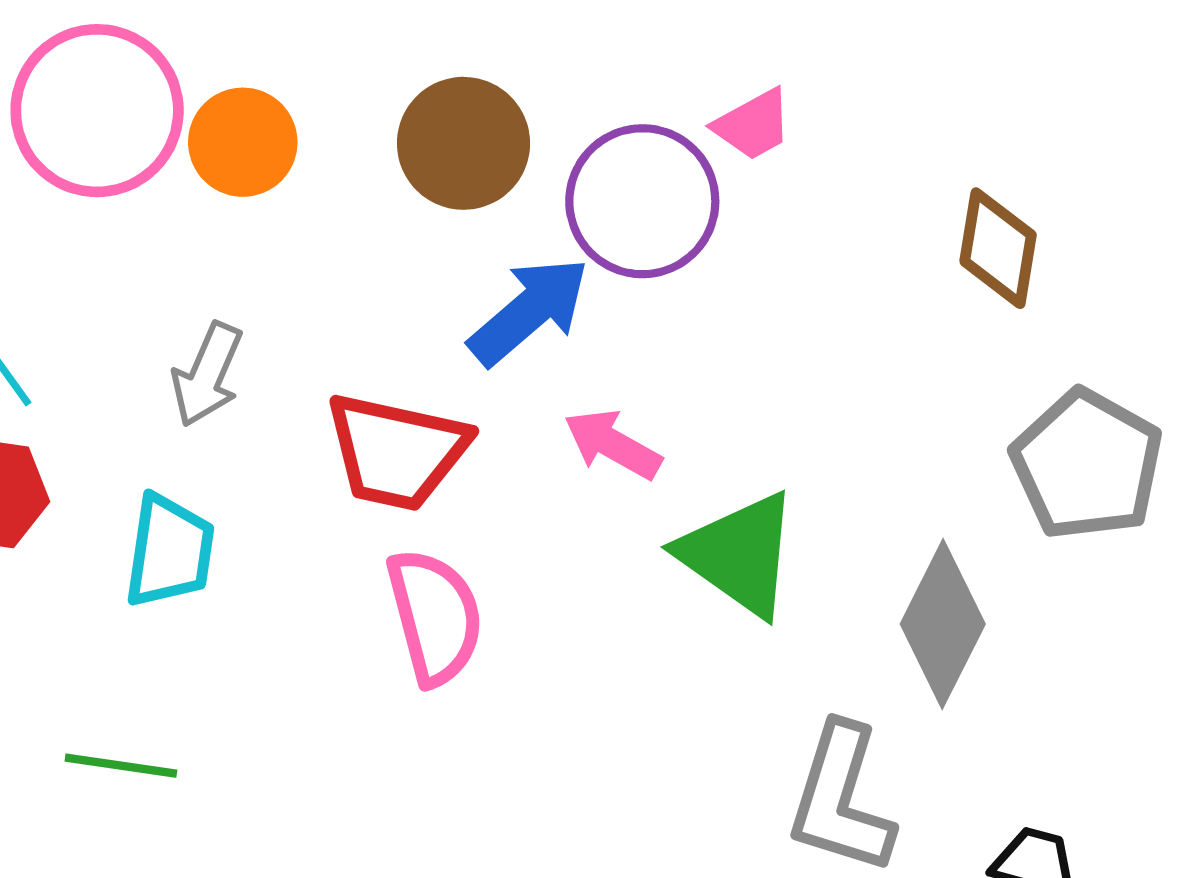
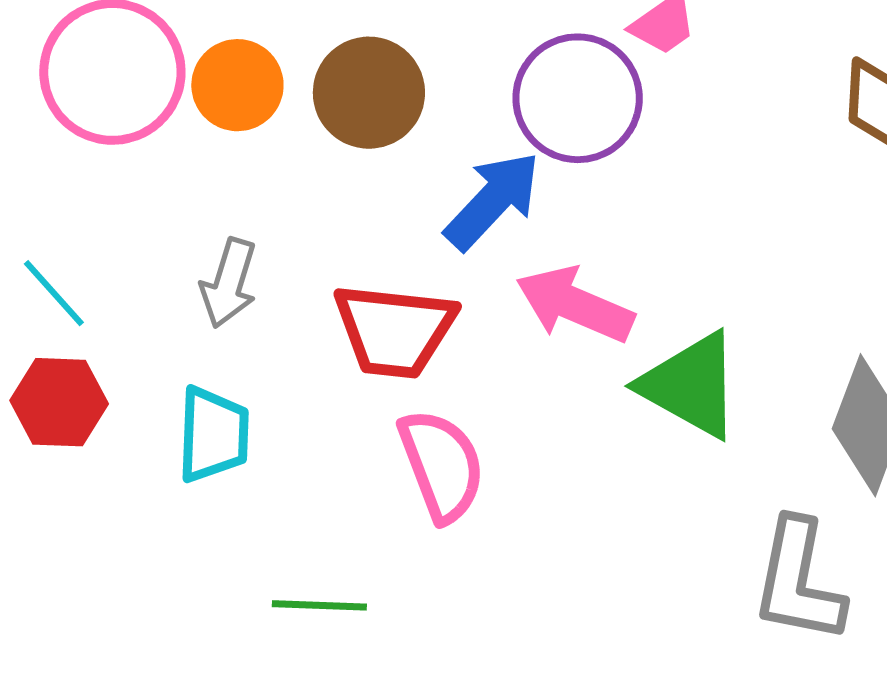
brown circle: (463, 143) -> (369, 93), moved
pink arrow: (613, 444) -> (575, 305), size x1.4
green line: (121, 766) -> (319, 605), moved

